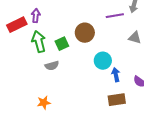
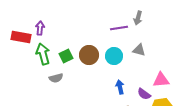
red rectangle: (17, 25) -> (21, 37), turned 36
brown circle: (85, 33) -> (89, 55), moved
cyan circle: (103, 61) -> (114, 56), moved

